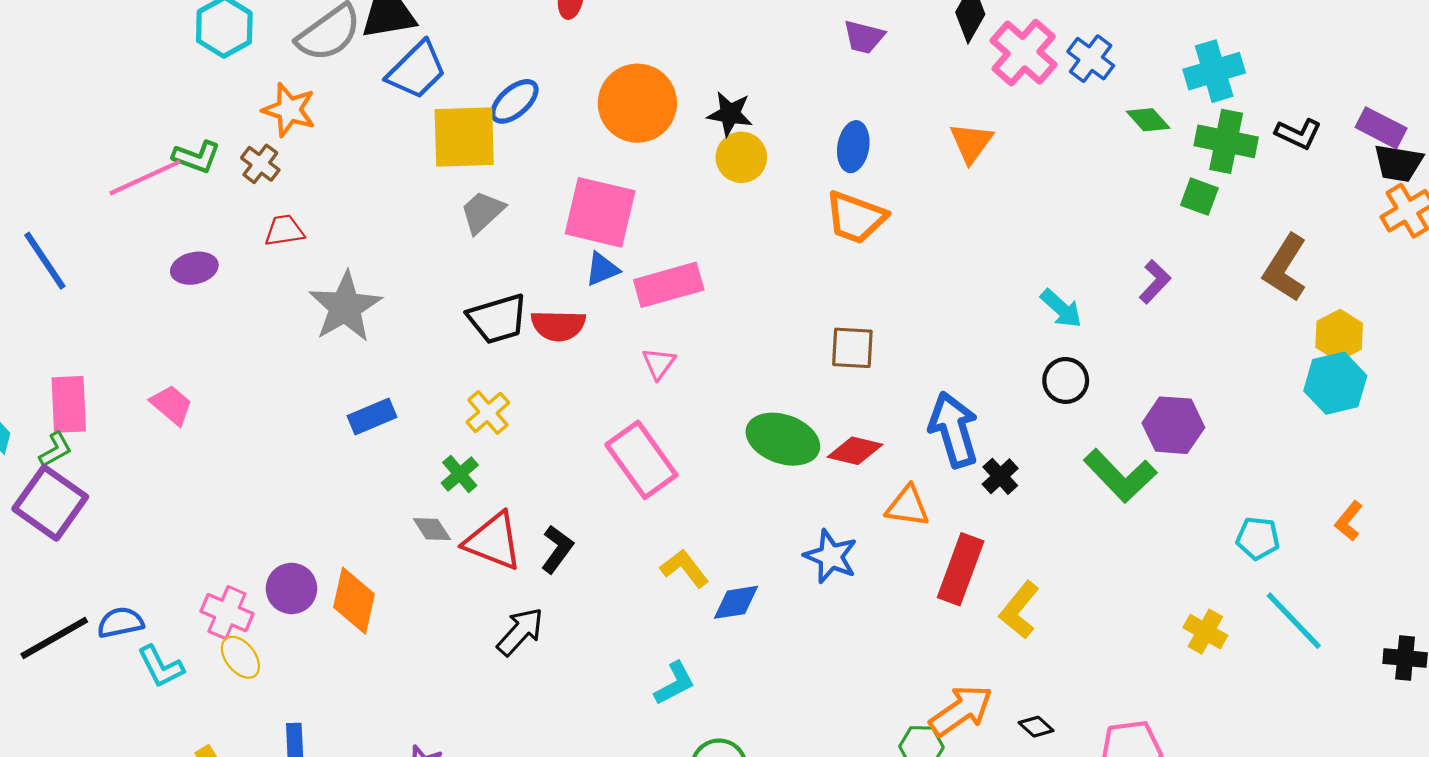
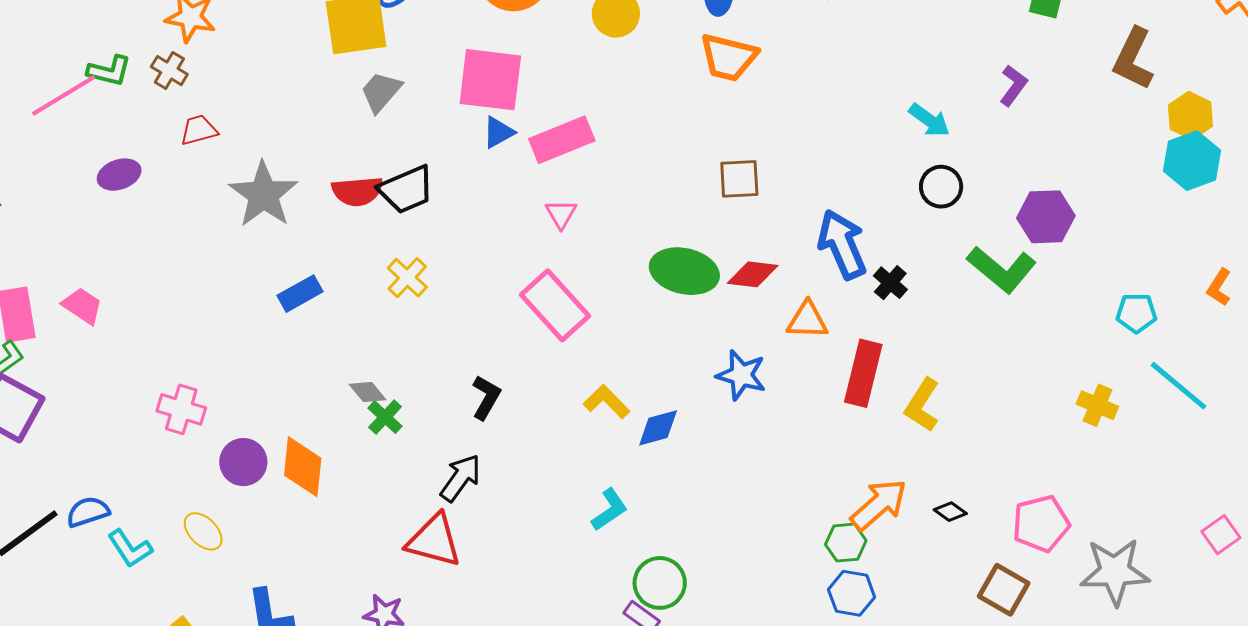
red semicircle: (558, 326) -> (357, 191), moved
pink trapezoid: (171, 405) -> (82, 306), moved
green cross: (460, 474) -> (385, 417), moved
red triangle: (493, 541) -> (434, 541), moved
pink cross: (227, 613) -> (181, 409), moved

